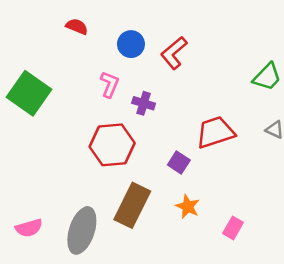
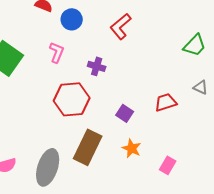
blue circle: (131, 44) -> (72, 19), moved
pink L-shape: (110, 84) -> (57, 52), moved
red trapezoid: (215, 132) -> (166, 102), moved, size x0.7

